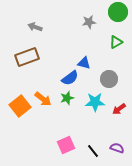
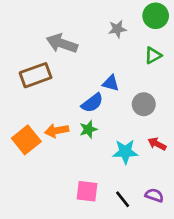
gray arrow: (35, 27) -> (62, 44), moved, size x1.6
orange arrow: (43, 99) -> (57, 131), turned 132
cyan star: (95, 102) -> (125, 152), moved
red arrow: (119, 109) -> (157, 144), turned 64
pink square: (66, 145) -> (87, 191), turned 30

